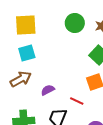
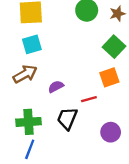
red line: (77, 101) -> (89, 99), turned -40

